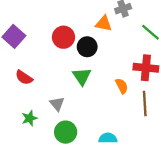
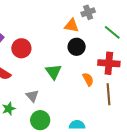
red circle: (63, 37) -> (21, 48), moved
black circle: (87, 47) -> (77, 47), moved

